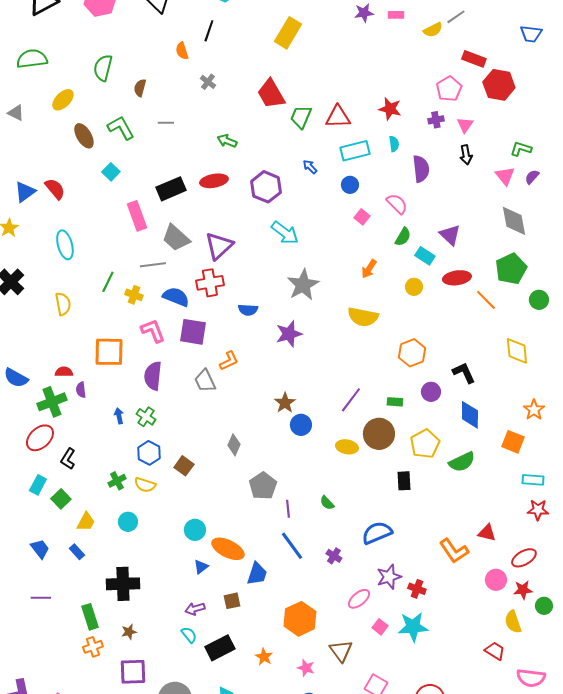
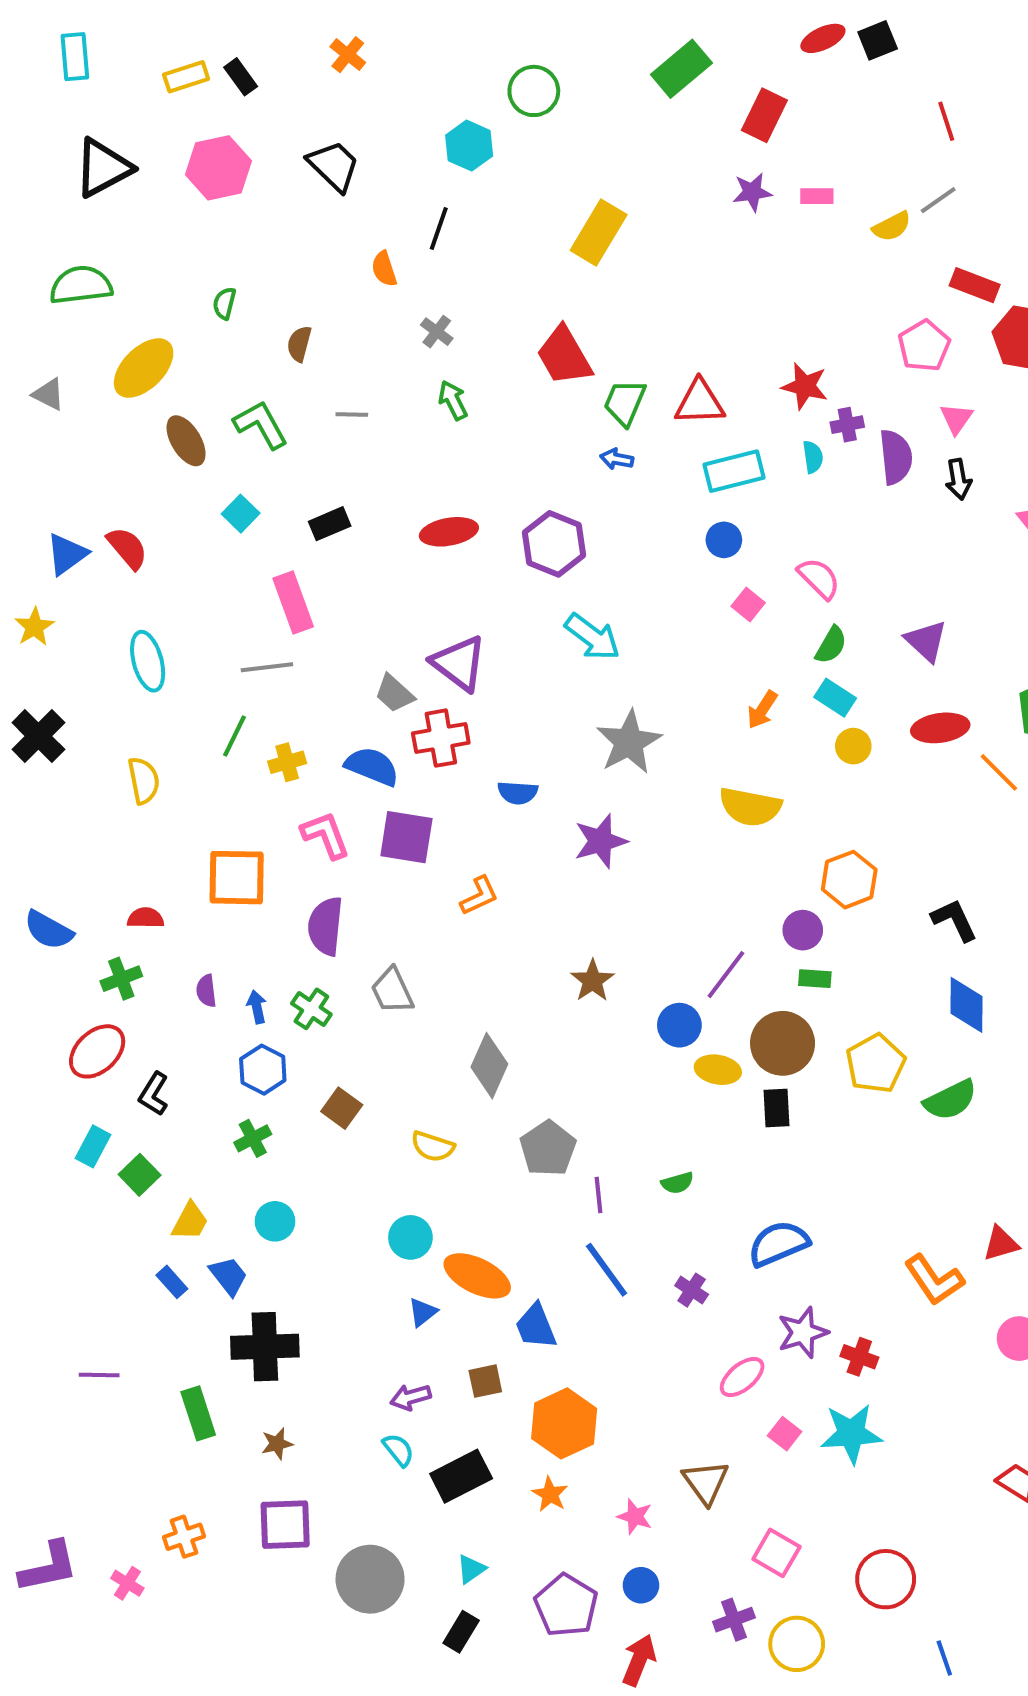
green semicircle: (103, 68) -> (224, 303), size x0.6
yellow ellipse: (63, 100) -> (144, 368), size x1.4
purple cross: (436, 120) -> (847, 425), moved
green arrow: (227, 141) -> (453, 400), moved, turned 42
blue arrow: (310, 167) -> (617, 459), moved, turned -35
purple semicircle: (421, 169) -> (896, 457), moved
black rectangle: (171, 189) -> (330, 524), moved, size x0.7
gray trapezoid: (176, 238) -> (394, 694), moved, size x0.7
purple triangle: (219, 246) -> (459, 663), turned -40
cyan rectangle: (425, 256) -> (835, 698), moved
gray line: (153, 265) -> (267, 667), moved
yellow cross: (134, 295) -> (287, 762), turned -36
gray trapezoid: (205, 381) -> (392, 991), moved
purple semicircle: (81, 390) -> (206, 991), moved
purple circle: (431, 392) -> (803, 930), moved
green cross: (52, 402) -> (121, 979), size x0.7
blue circle: (301, 425) -> (679, 1025), moved
gray diamond: (234, 445) -> (489, 1066), size x1.4
blue hexagon: (149, 453) -> (263, 1070), moved
brown square: (184, 466) -> (342, 1108), moved
black rectangle: (404, 481) -> (776, 1108), moved
yellow semicircle: (145, 485) -> (433, 1146), moved
green semicircle: (327, 503) -> (677, 1183), turned -63
red triangle: (487, 533) -> (1001, 1244), turned -30
blue trapezoid: (40, 549) -> (228, 1276), moved
blue trapezoid: (257, 574) -> (536, 1326), turned 140
orange hexagon: (300, 619) -> (564, 1423), moved
orange cross: (93, 647) -> (184, 1537), moved

